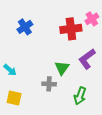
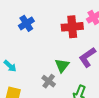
gray cross: (49, 84) -> (49, 81), turned 32

